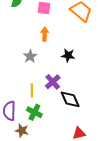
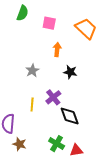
orange arrow: (45, 34) -> (57, 49), moved
green cross: (34, 112) -> (57, 144), moved

